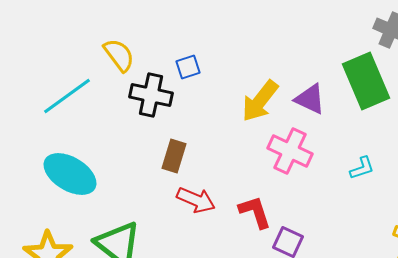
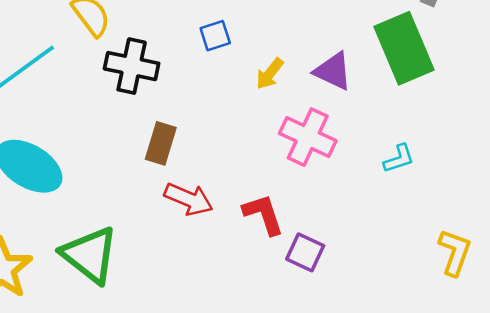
blue square: (188, 67) -> (215, 36), moved
yellow arrow: (260, 101) -> (270, 74), size x0.6

